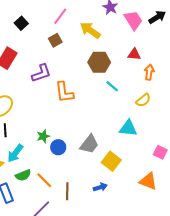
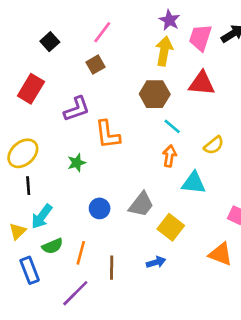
pink trapezoid: (133, 20) -> (200, 38), turned -130
yellow arrow: (90, 30) -> (164, 51), moved, turned 65
red triangle: (134, 54) -> (202, 83), size x1.5
orange arrow: (149, 72) -> (169, 156), moved
green star: (43, 136) -> (77, 163), moved
orange line: (44, 180) -> (81, 253), turned 60

